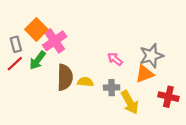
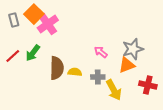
orange square: (36, 29) -> (34, 14), moved
pink cross: (55, 41) -> (48, 24), moved
gray rectangle: (16, 44) -> (14, 20), moved

